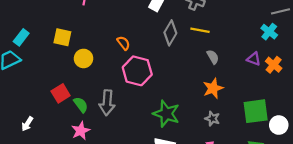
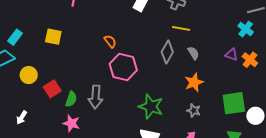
gray diamond: (170, 33) -> (167, 52), moved
yellow circle: (84, 58) -> (29, 75), moved
green semicircle: (81, 105) -> (71, 99), turned 56
pink star: (81, 131) -> (71, 123), turned -30

